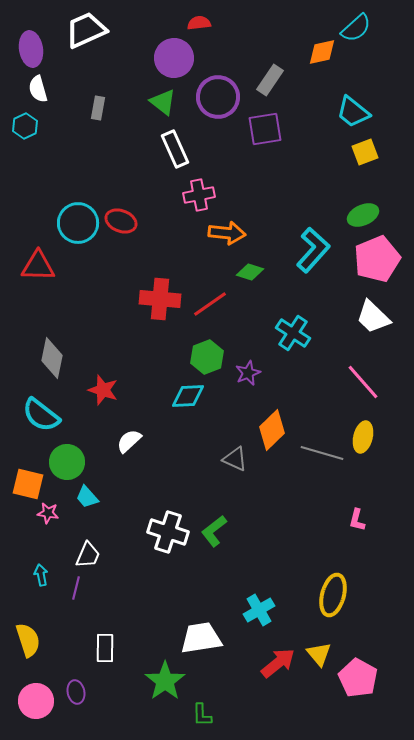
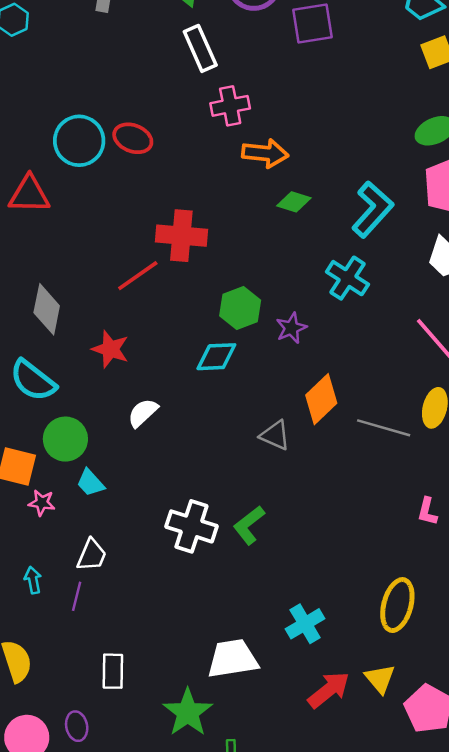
cyan L-shape: (313, 250) -> (372, 209), moved
red line: (210, 304) -> (138, 276), moved

